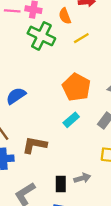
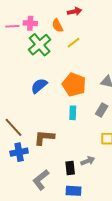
green cross: (41, 36) -> (40, 45), turned 30
blue semicircle: (16, 96) -> (39, 86), moved
cyan rectangle: (71, 120) -> (73, 113), turned -40

